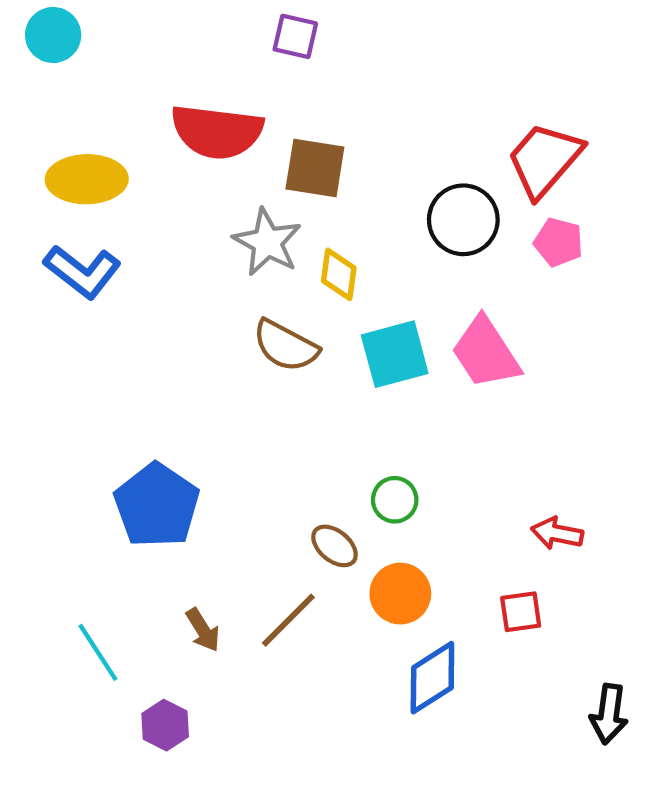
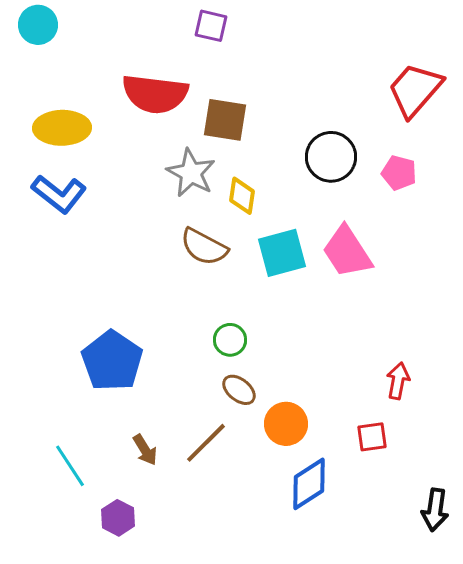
red trapezoid: (544, 160) -> (415, 90), moved
green circle: (395, 500) -> (230, 340), moved
red arrow: (557, 533) -> (398, 381), turned 90

